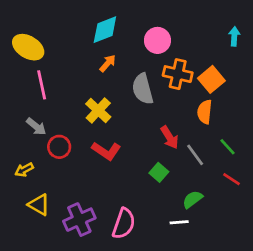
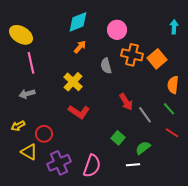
gray semicircle: (143, 89) -> (106, 66), size x0.7
orange semicircle: (205, 112) -> (173, 85), moved
gray arrow: (36, 127) -> (27, 94), turned 126
red circle: (59, 147) -> (44, 134), moved
green square: (159, 172) -> (118, 138), moved

